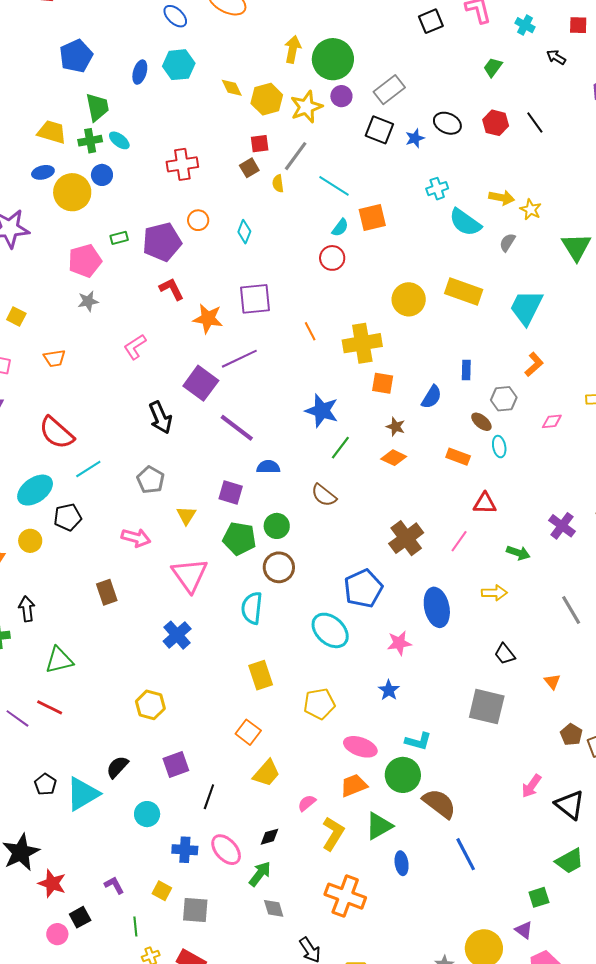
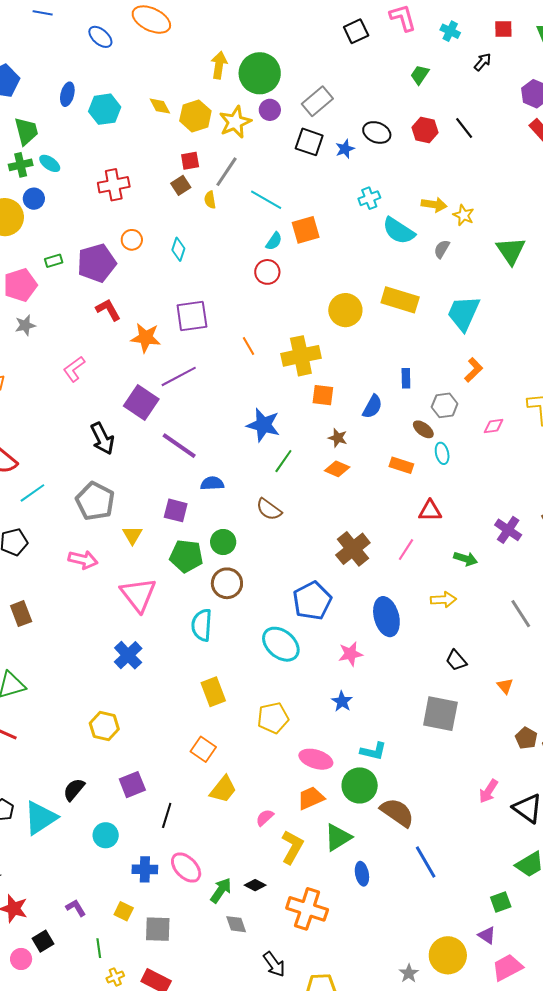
black arrow: (556, 57) -> (483, 62), turned 102
cyan hexagon: (179, 65) -> (105, 109), moved
gray pentagon: (151, 480) -> (95, 501), size x1.4
brown rectangle: (107, 592) -> (21, 614), moved
black diamond: (269, 837) -> (255, 885), moved, turned 45

